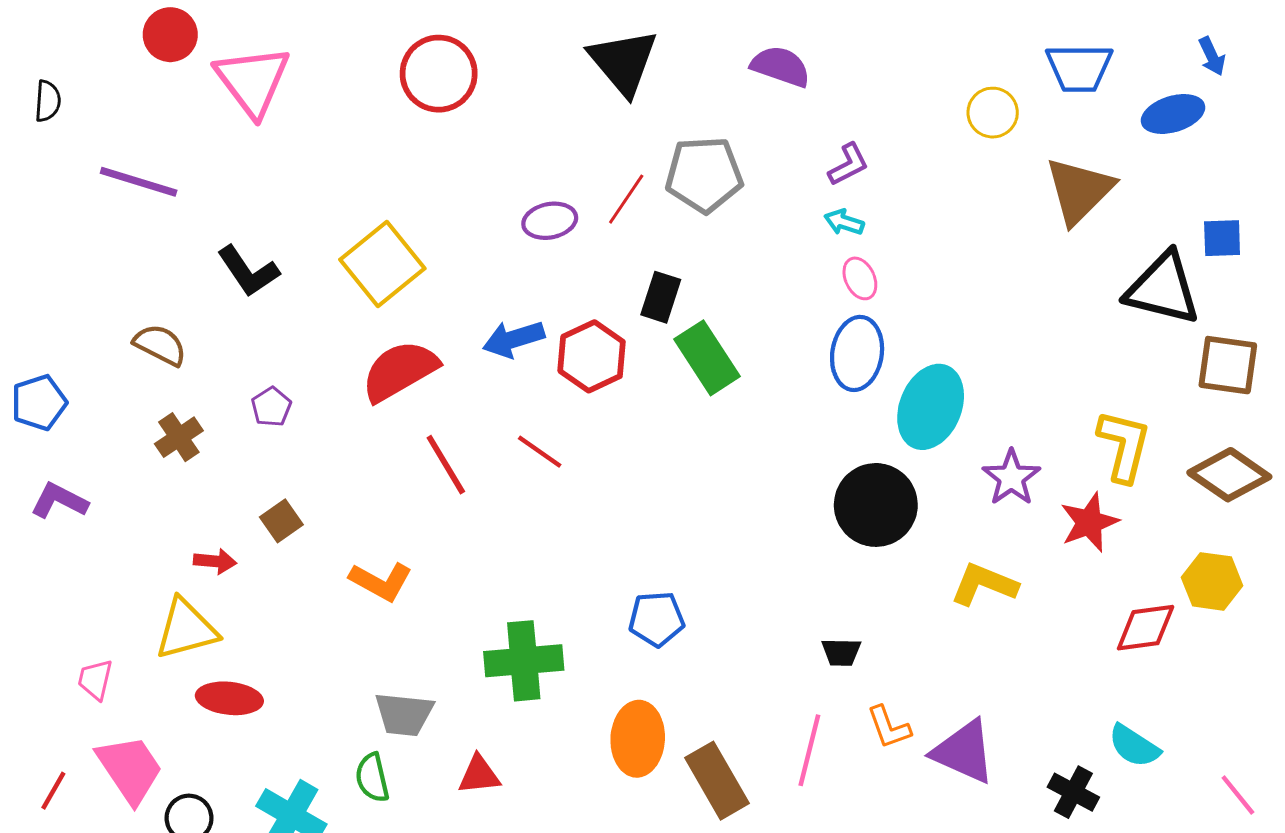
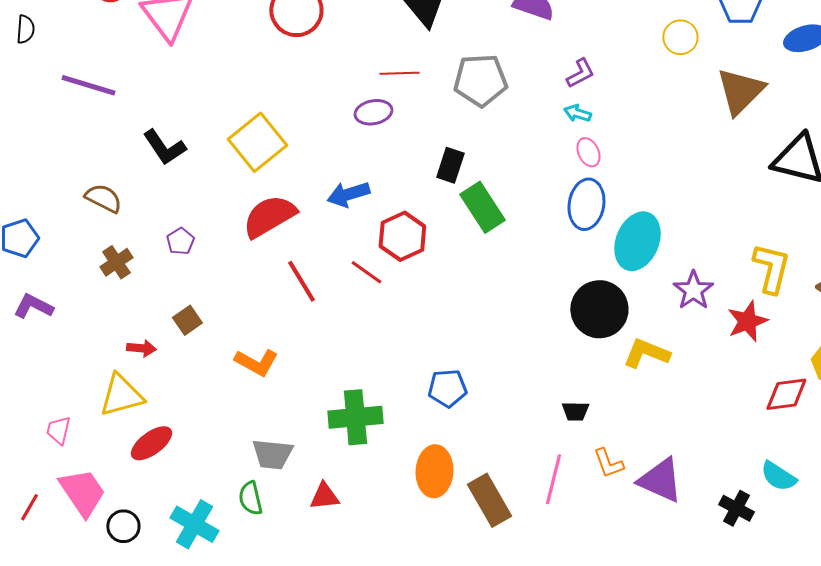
red line: (626, 199) -> (399, 73), moved, turned 54
red hexagon: (592, 356) -> (402, 236), moved
yellow L-shape: (984, 584) -> (646, 353), moved
red ellipse: (229, 698) -> (151, 443), turned -42

